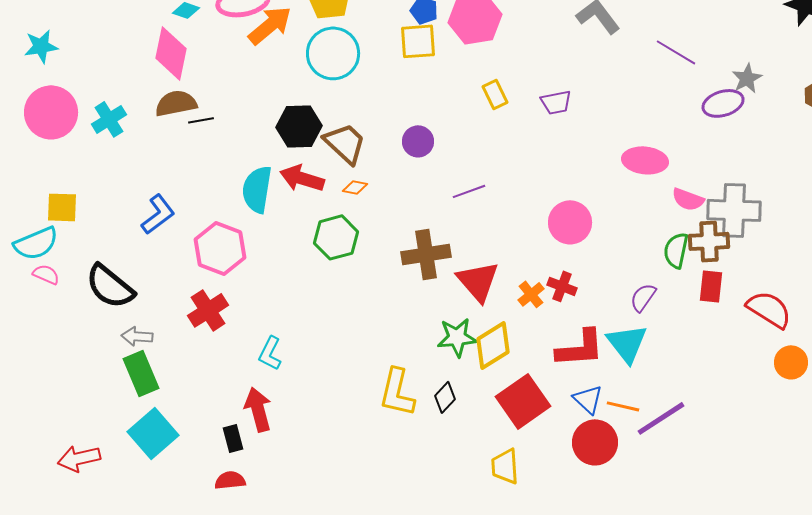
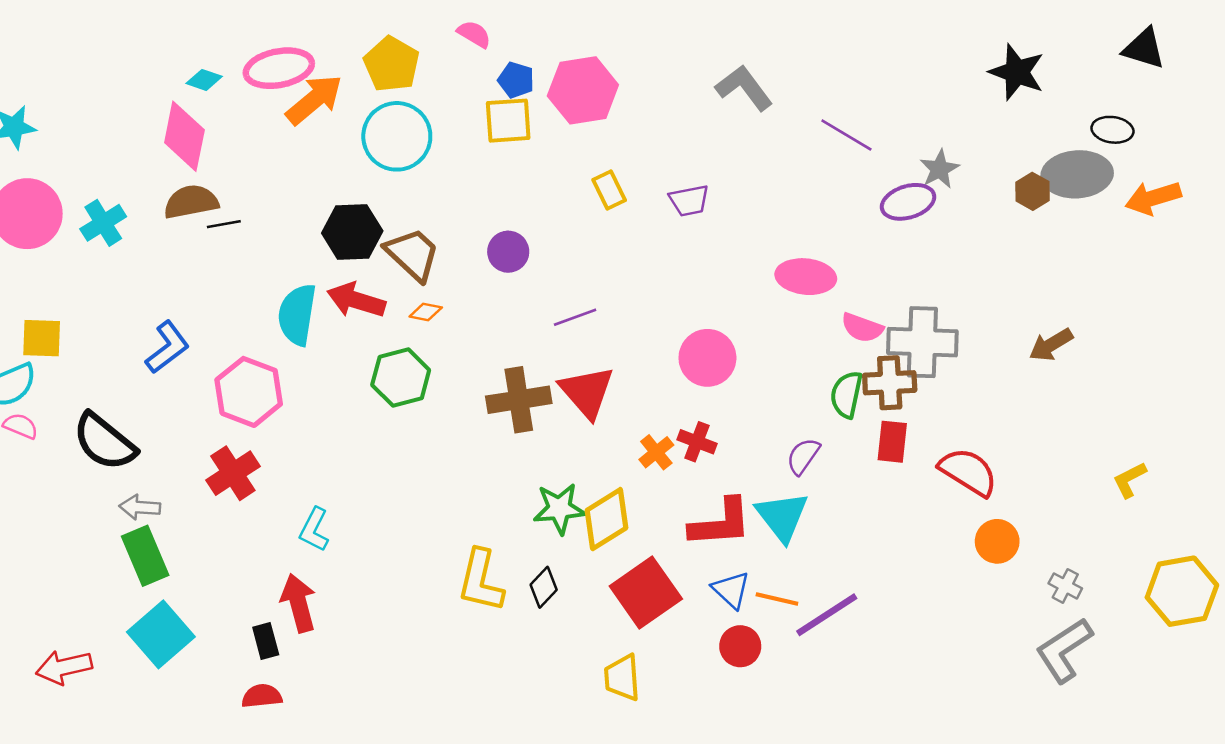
red triangle: (478, 281) -> (587, 392), moved
red circle: (595, 442) -> (740, 646), size x0.7

